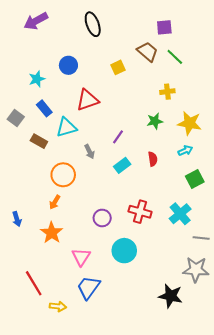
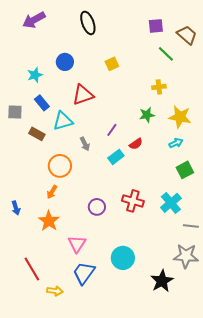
brown trapezoid: (147, 52) -> (187, 35), moved
gray square: (16, 118) -> (15, 112), turned -35
red semicircle: (153, 159) -> (136, 144), moved, turned 64
cyan circle: (124, 251) -> (123, 258), moved
black star: (171, 296) -> (162, 281), turned 30

